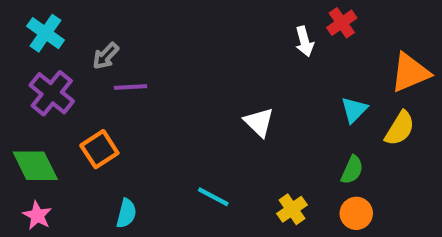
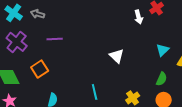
gray arrow: (106, 56) -> (38, 14), moved, turned 64
cyan line: (213, 197) -> (95, 92), turned 49

